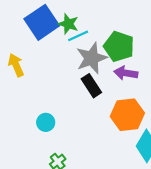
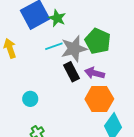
cyan line: (78, 36) -> (54, 46), moved
purple arrow: (126, 73) -> (95, 73), moved

